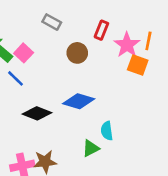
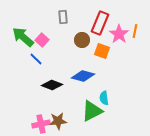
gray rectangle: (52, 22) -> (63, 17), turned 56
red rectangle: (101, 30) -> (100, 23), size x1.6
orange square: (138, 65) -> (102, 51), moved
green triangle: (91, 148) -> (92, 111), size x1.6

